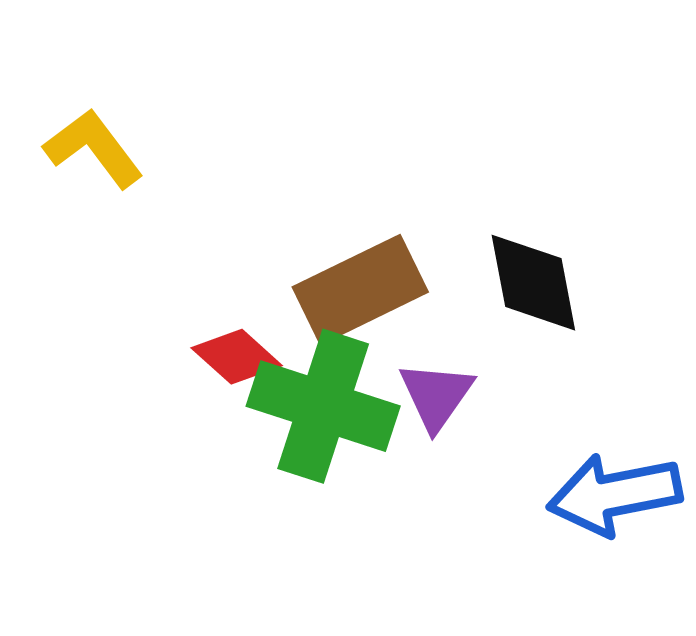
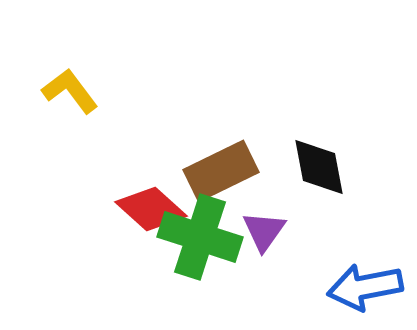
red diamond: (237, 357) -> (151, 209), size x1.4

